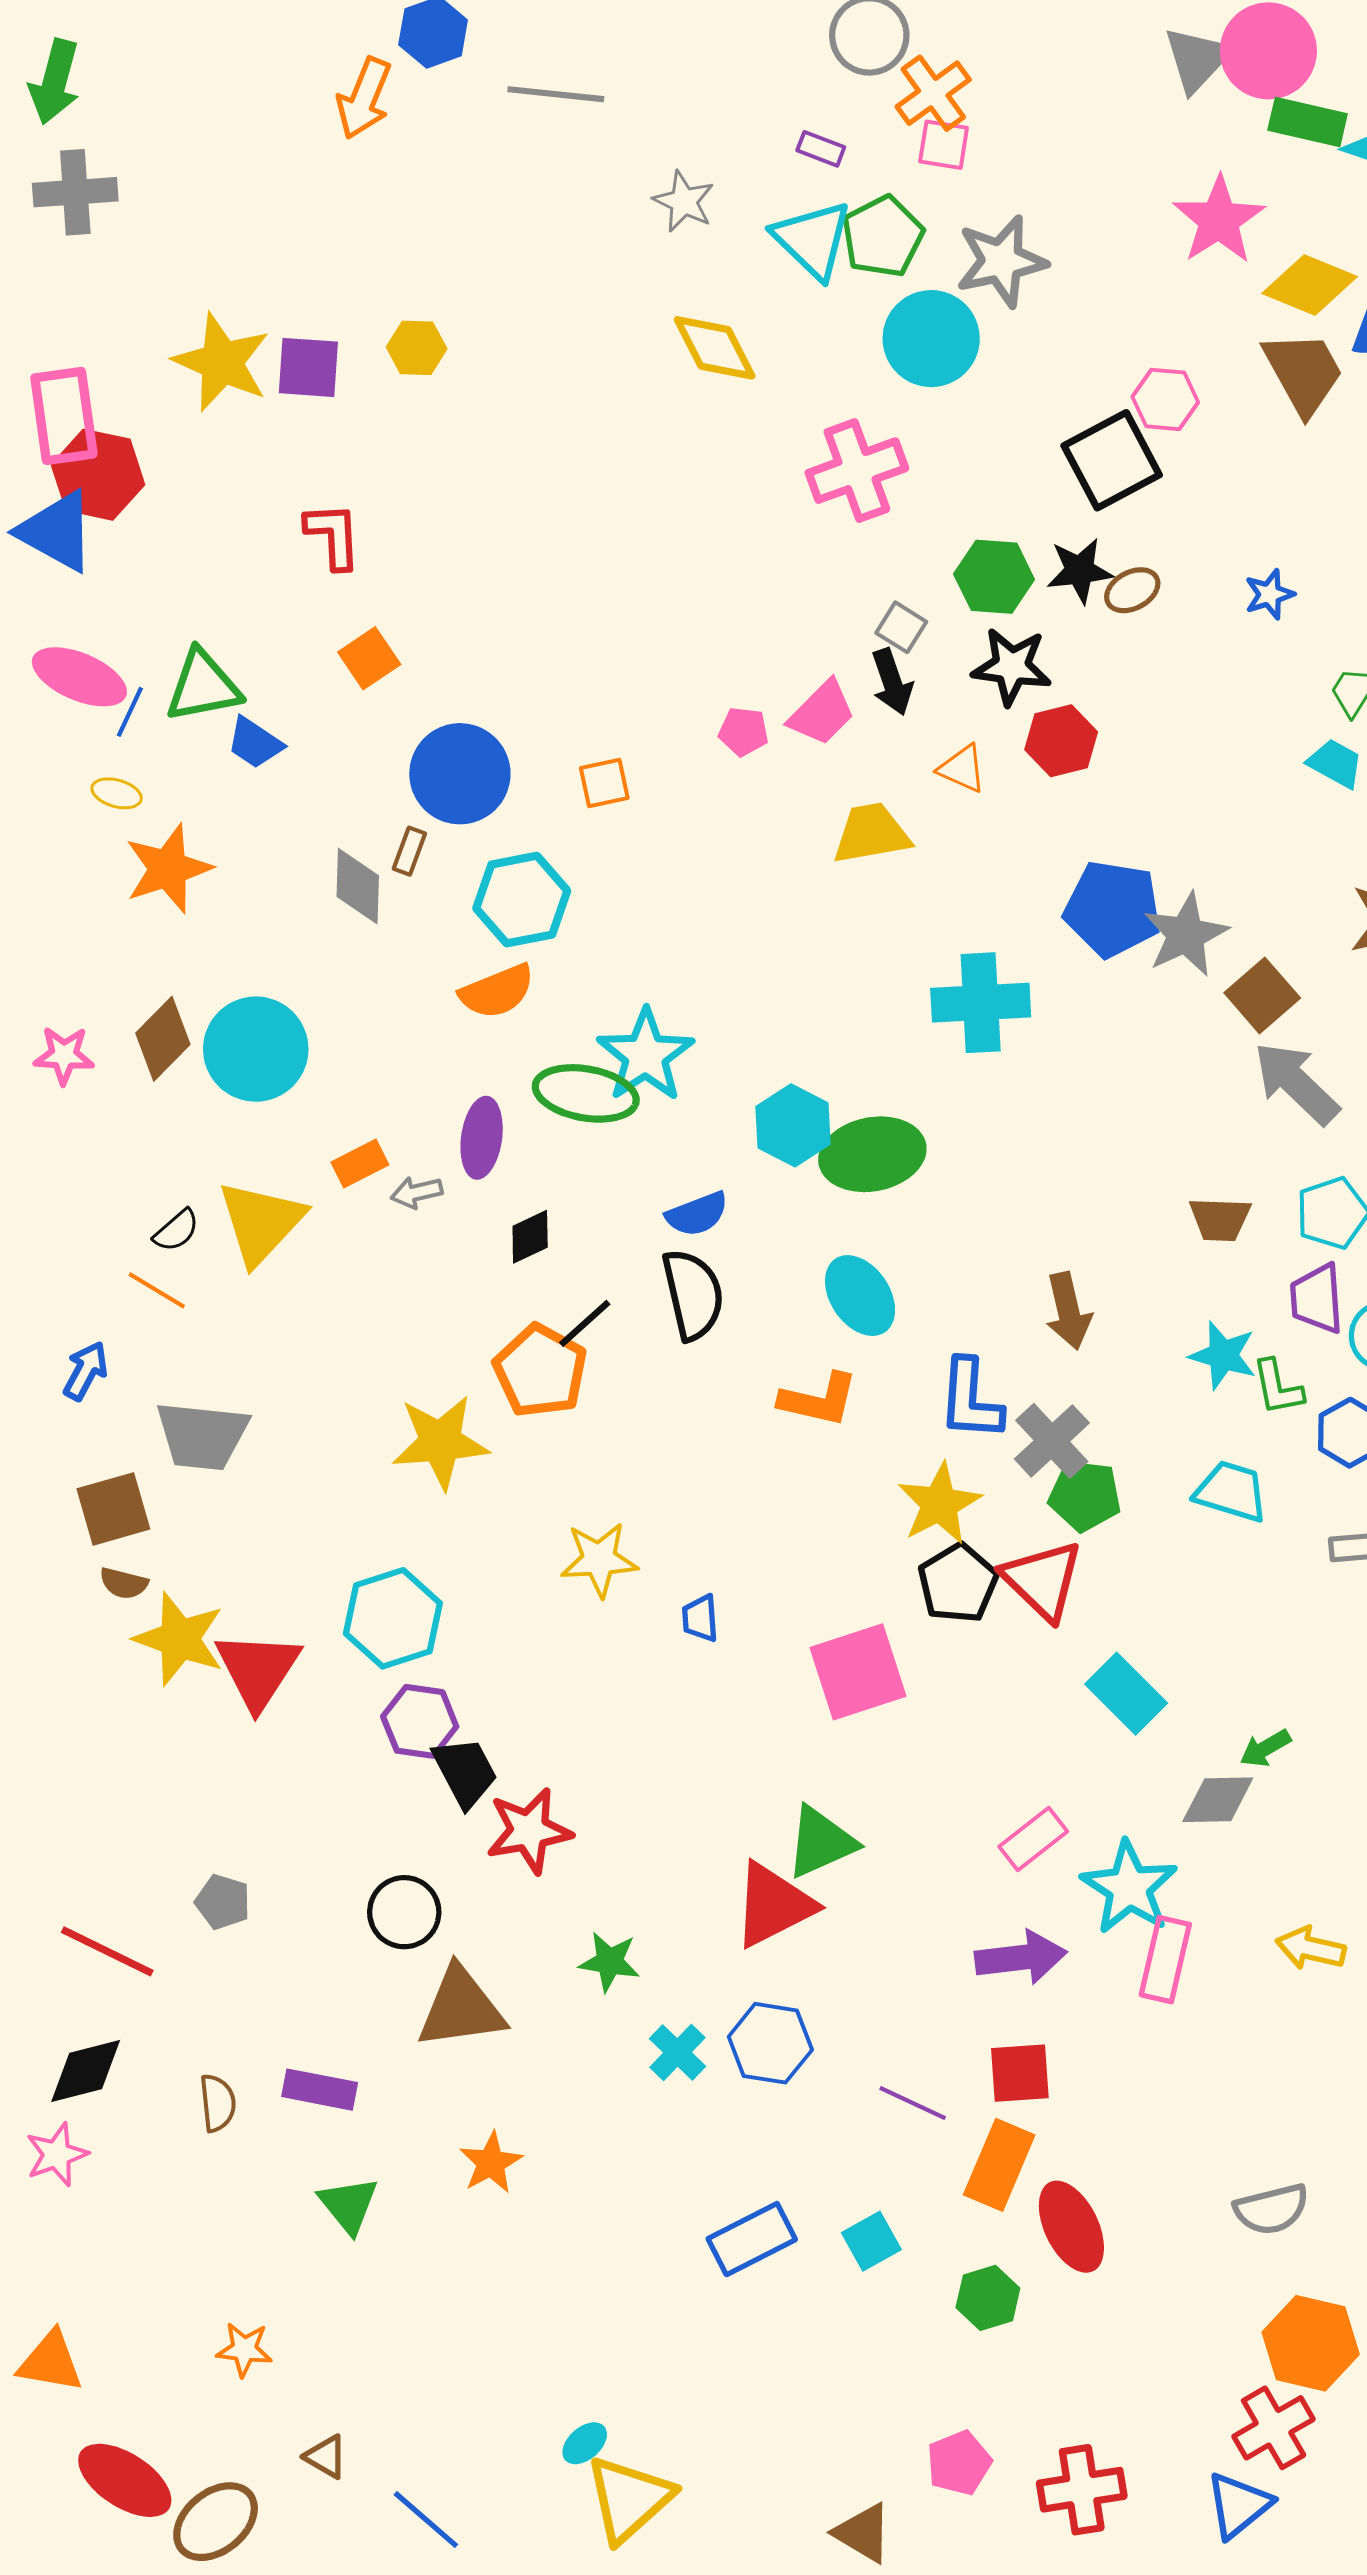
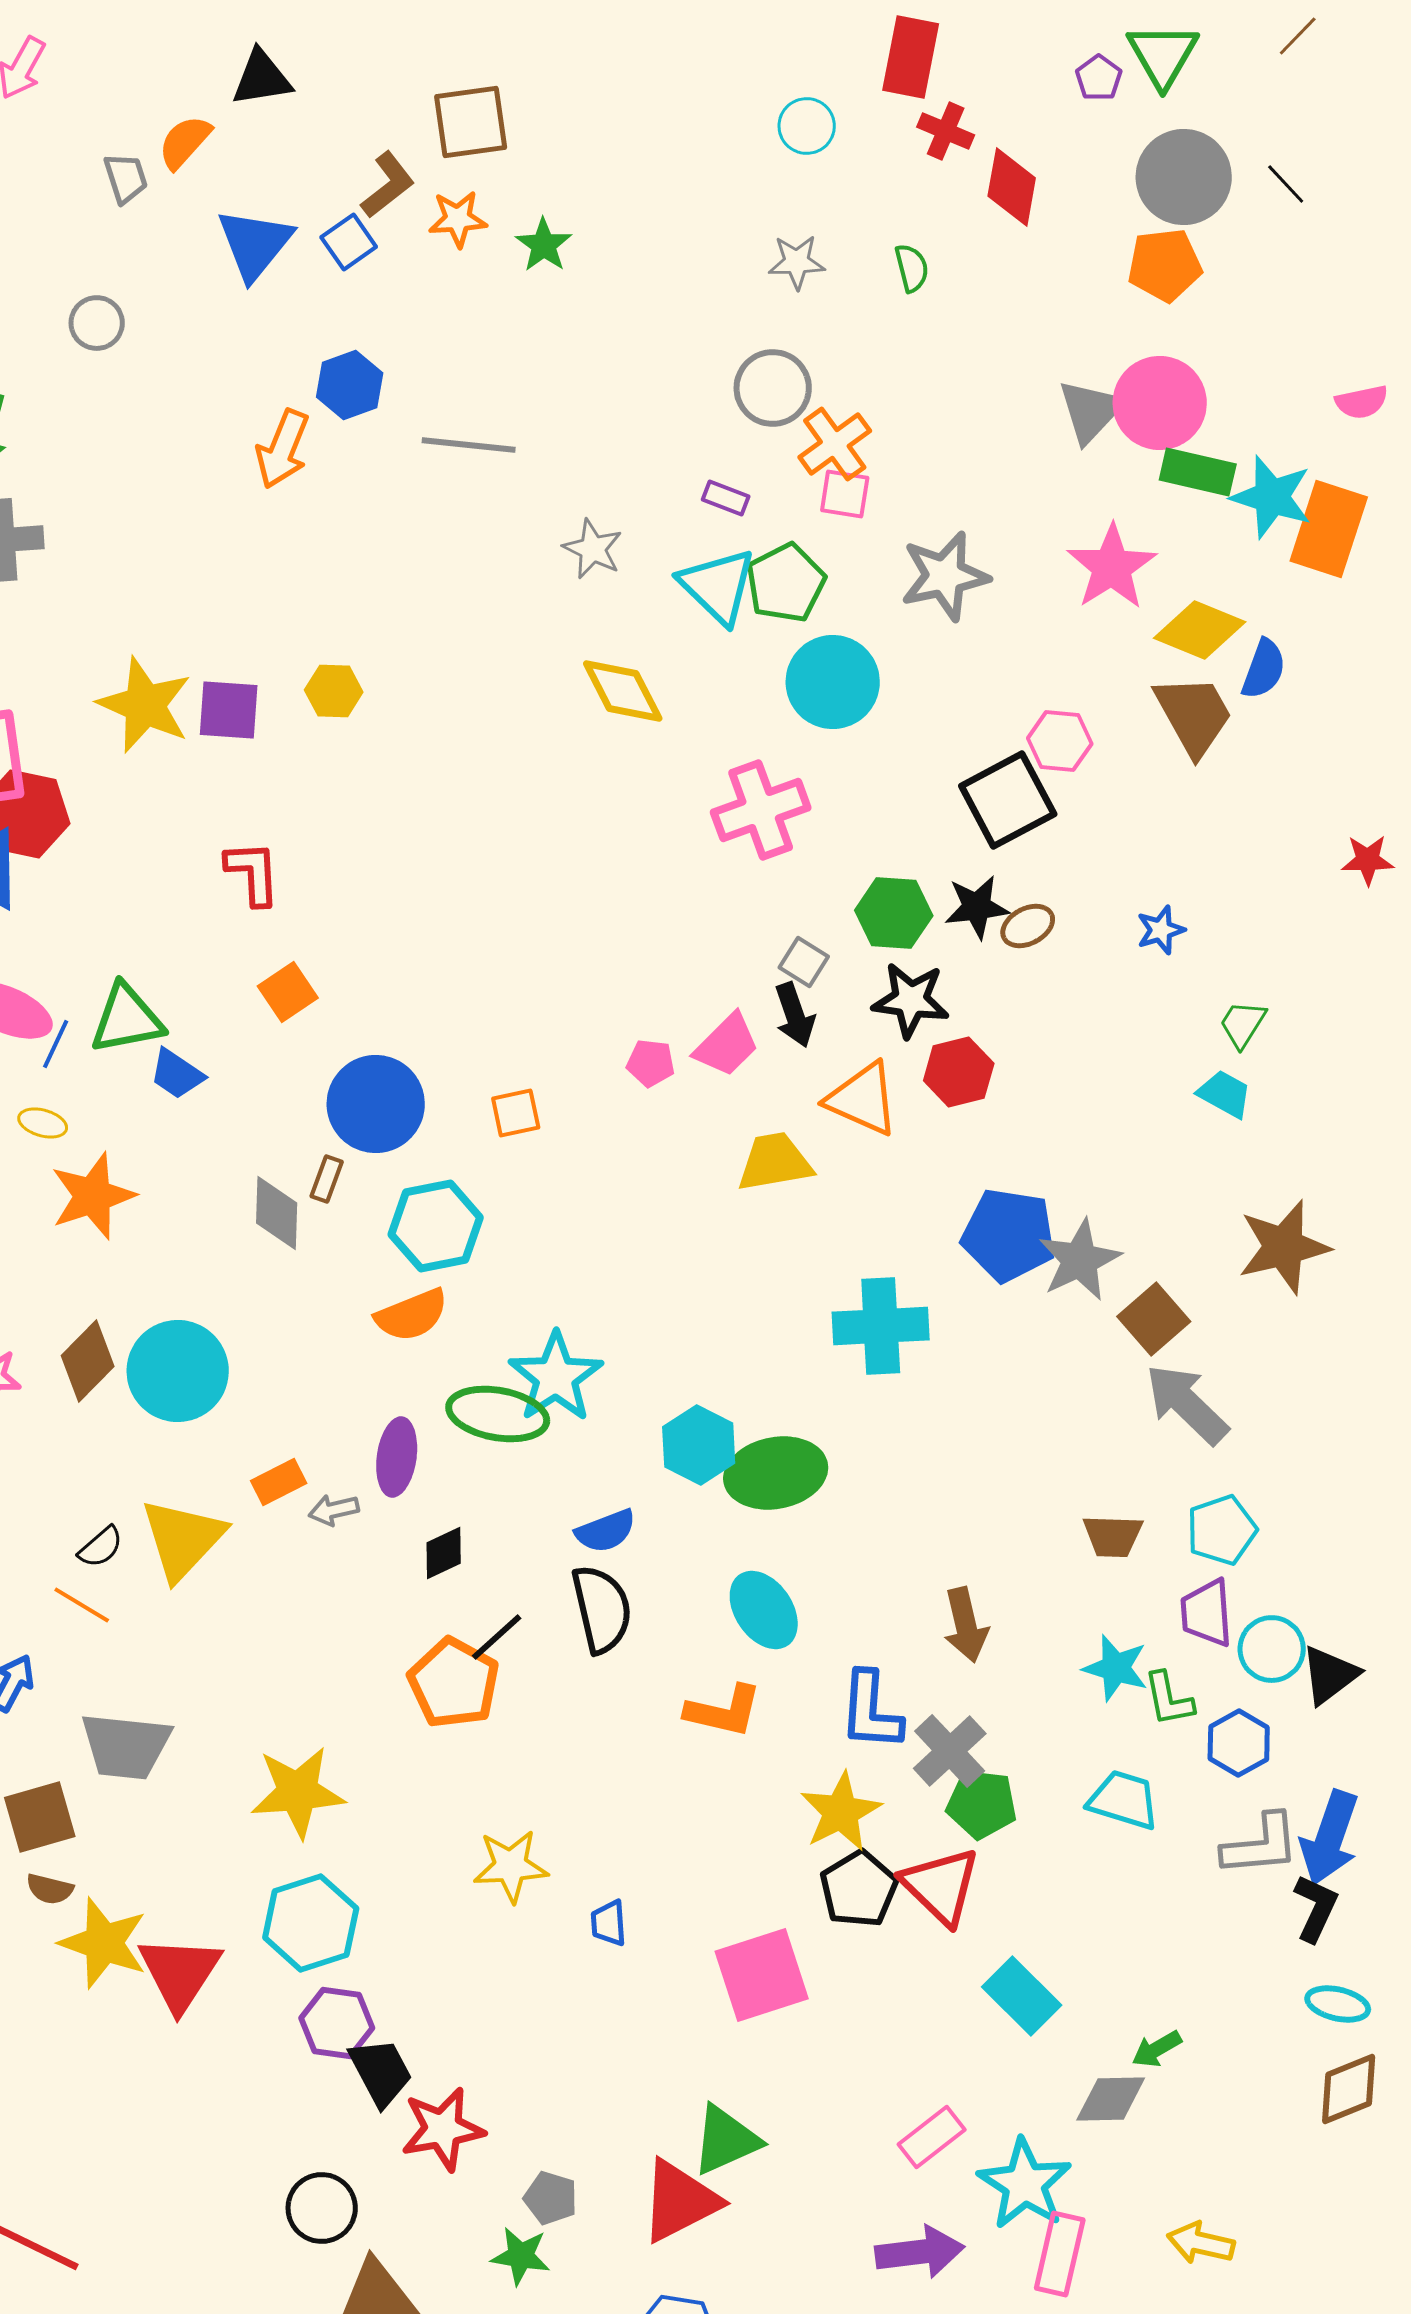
gray star: (1001, 261) -> (945, 576), moved
orange triangle: (962, 769) -> (863, 1099), size x1.6
yellow star: (440, 1442) -> (298, 1792), moved
gray pentagon: (223, 1902) -> (551, 2198), moved

